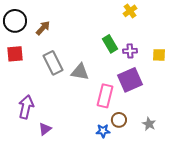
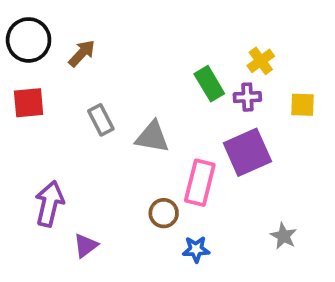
yellow cross: (130, 11) -> (261, 61), moved
gray rectangle: (53, 63) -> (101, 120), size x0.7
brown circle: (119, 120) -> (164, 213), moved

